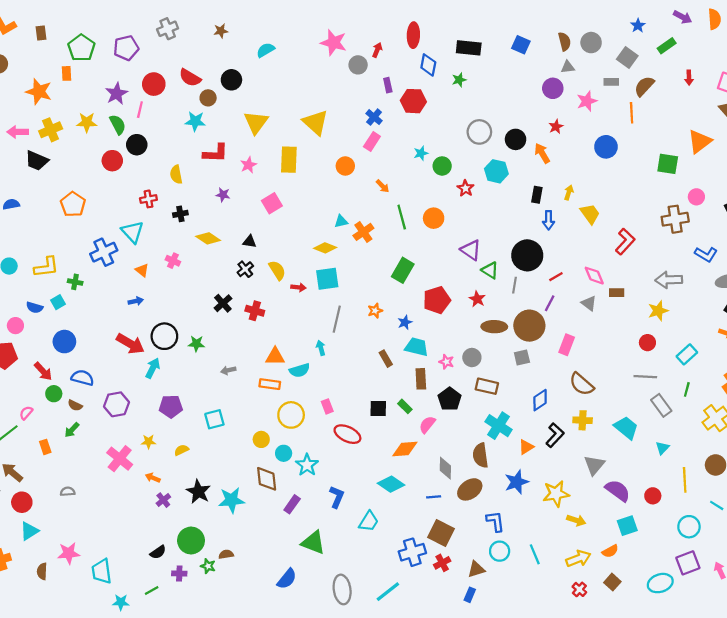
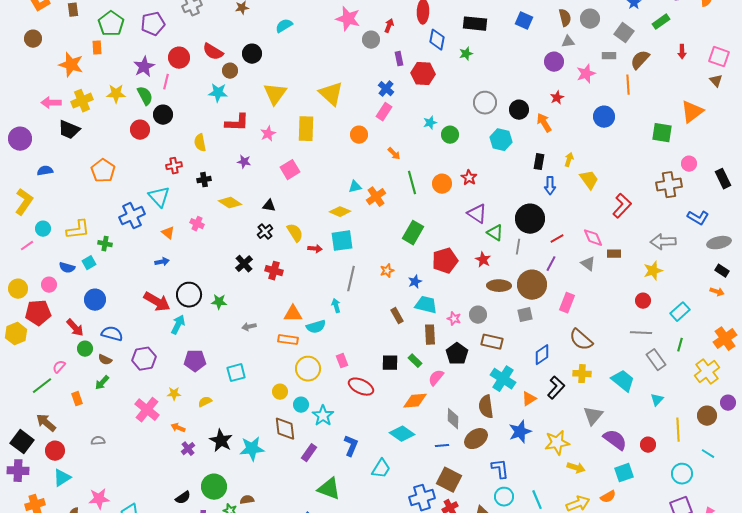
red star: (466, 188) -> (469, 178), moved

